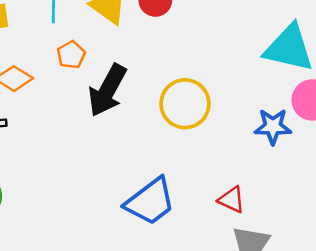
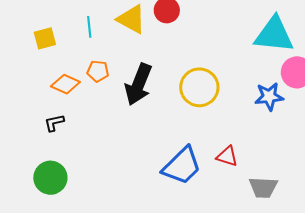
orange pentagon: (71, 55) -> (98, 71), moved, turned -30
red triangle: (231, 200) -> (227, 156), moved

